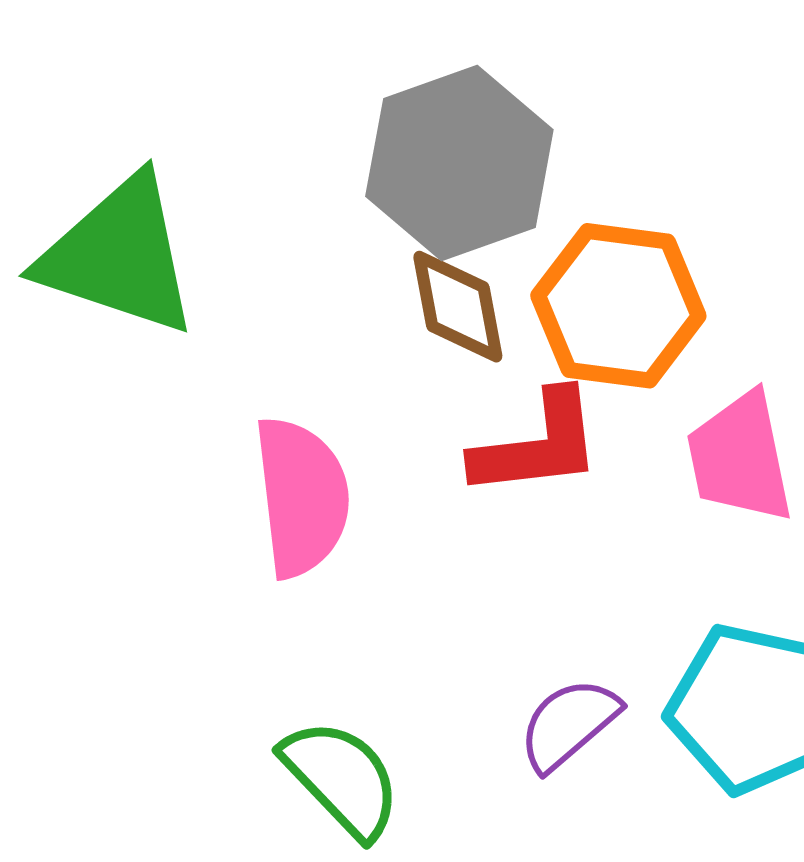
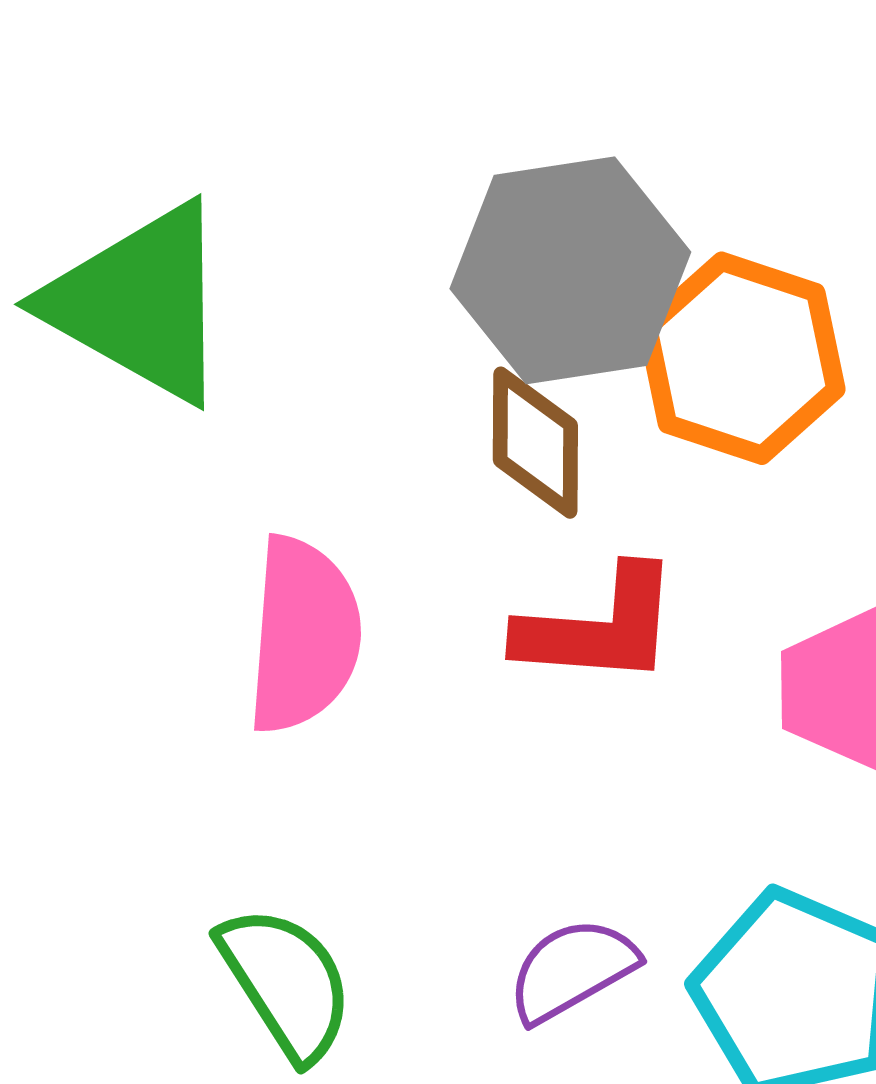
orange hexagon: (618, 306) -> (742, 358), moved

